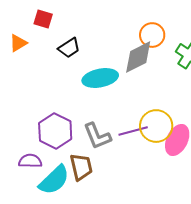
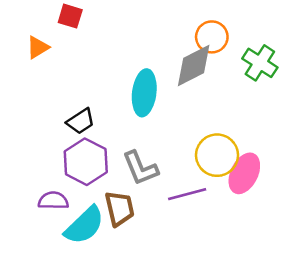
black trapezoid: (69, 48) -> (81, 121), moved
cyan ellipse: (100, 78) -> (144, 93), turned -72
purple line: (133, 131) -> (187, 194), moved

